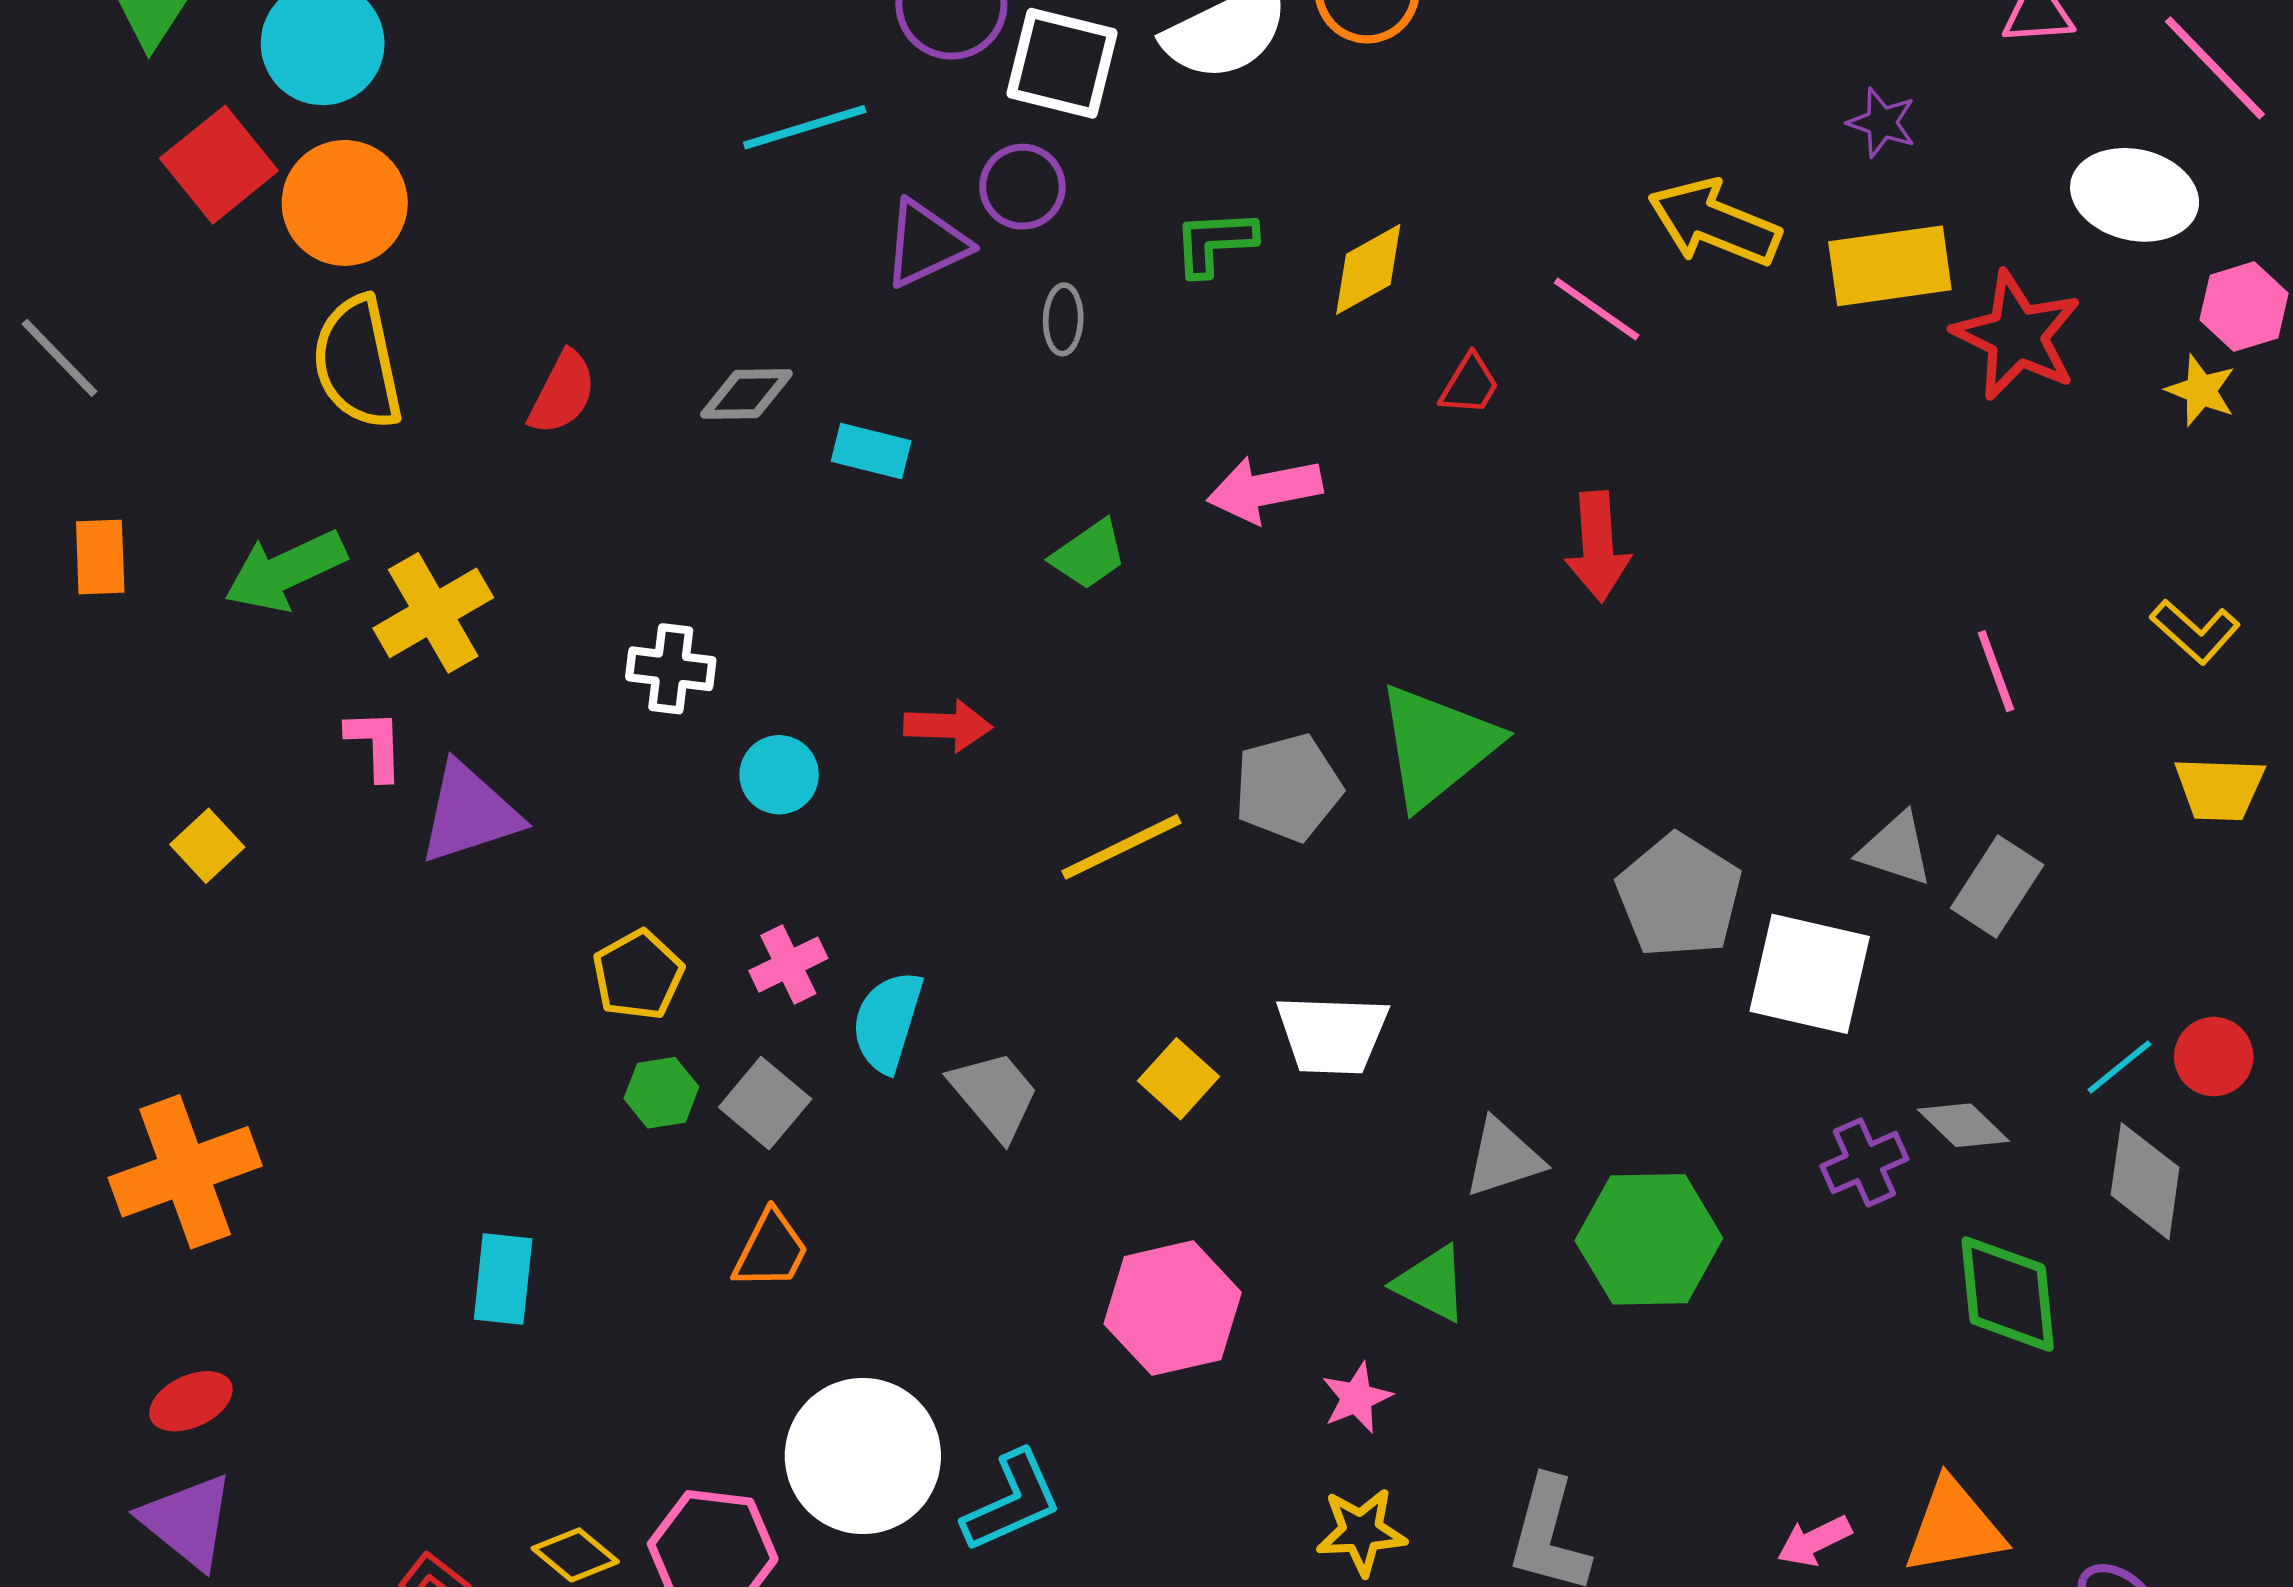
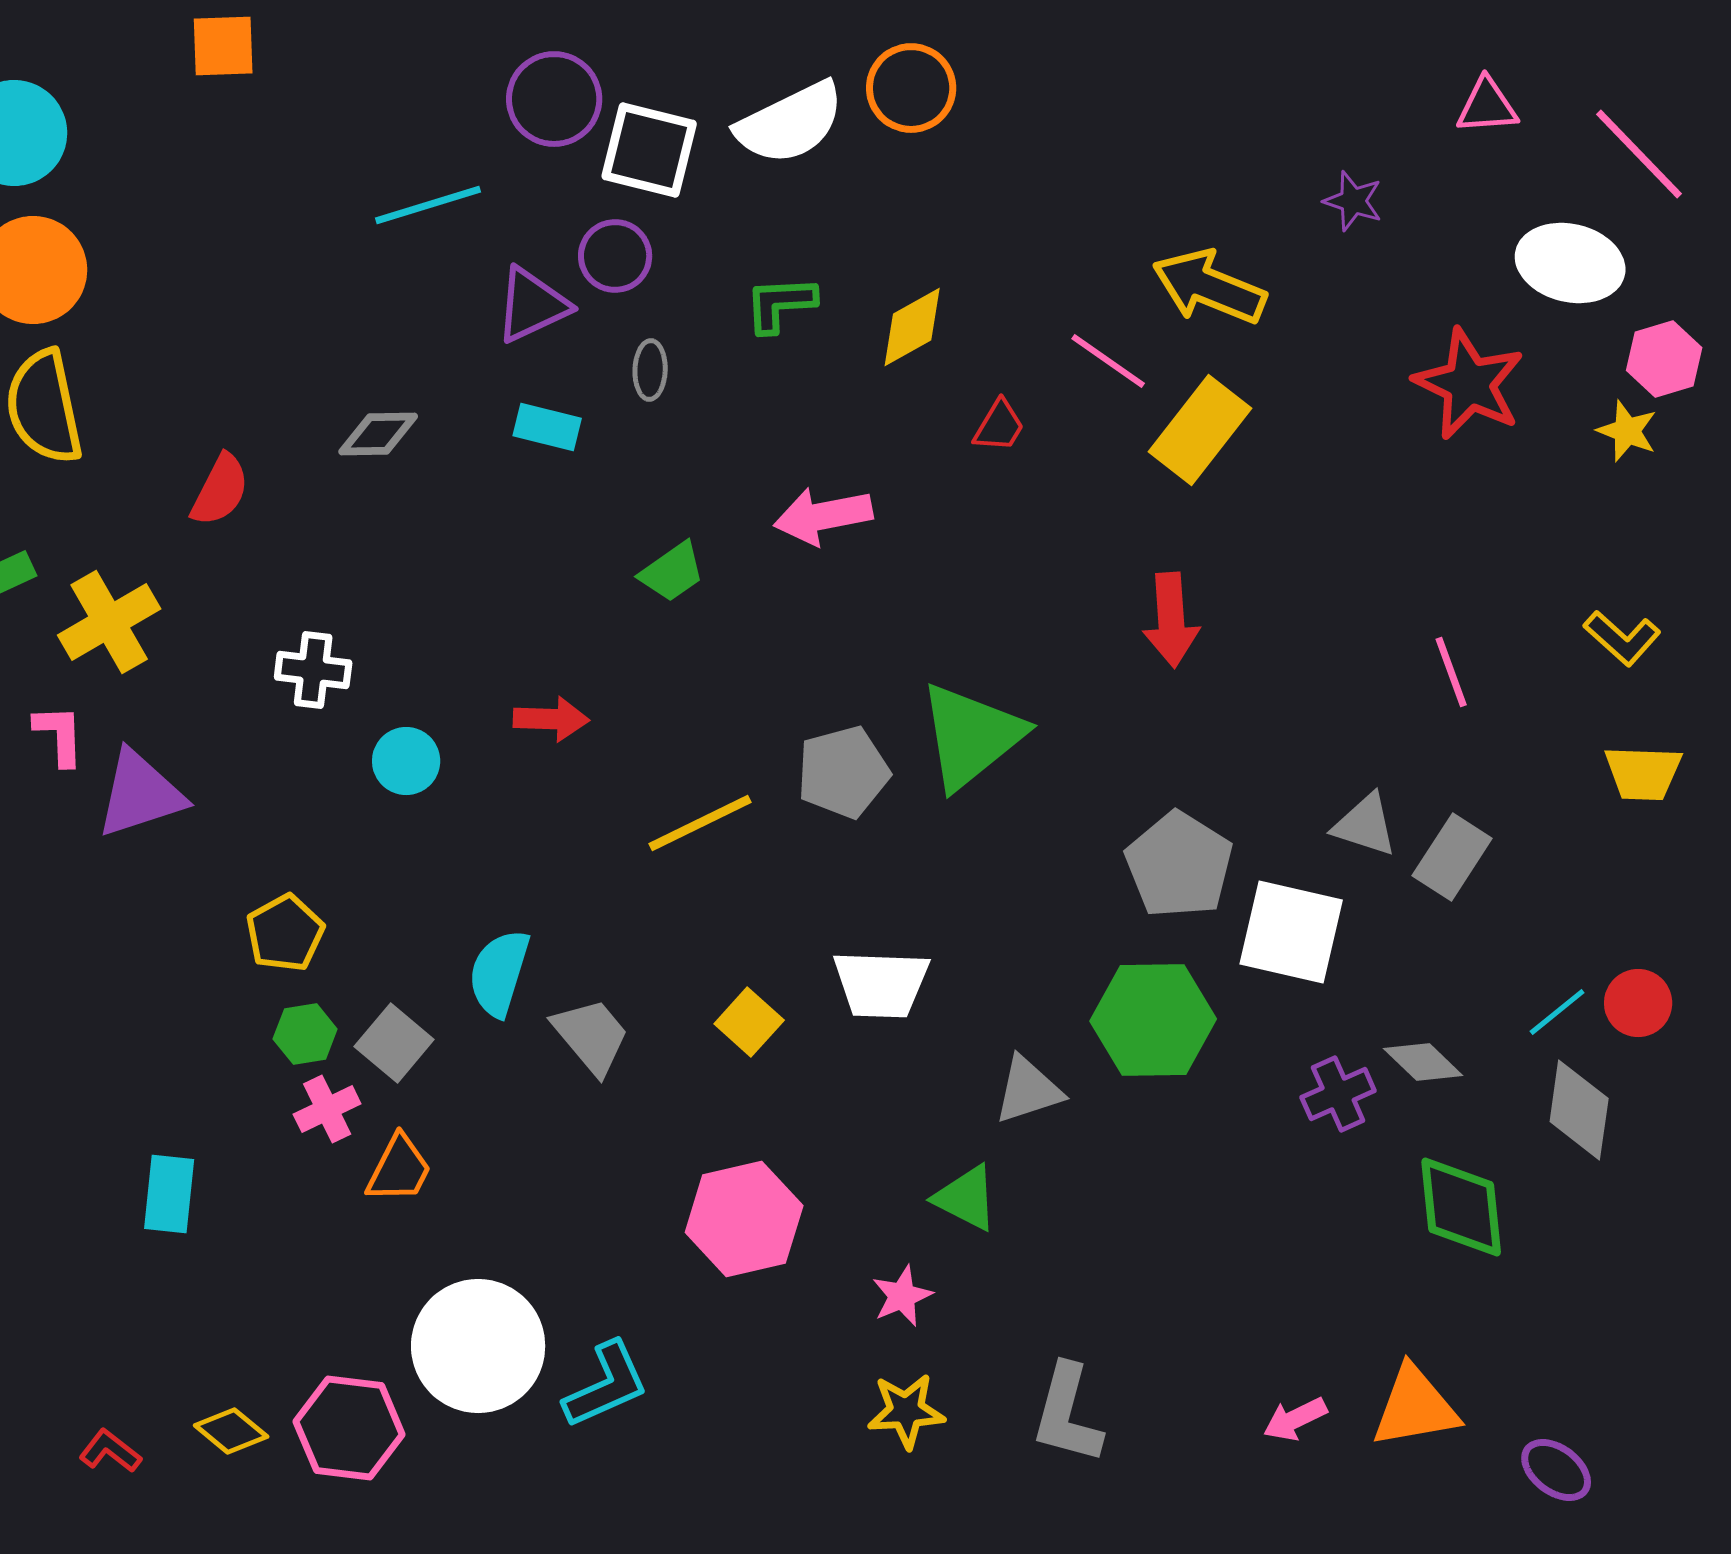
yellow rectangle: (1890, 266) -> (1200, 430), moved, turned -44
red semicircle: (562, 393) -> (220, 490), moved
cyan rectangle: (871, 451) -> (547, 427), moved
red arrow: (1598, 546) -> (1171, 620), moved
pink cross: (788, 965) -> (327, 1109), moved
green hexagon: (1649, 1239) -> (1153, 1020), moved

